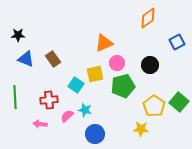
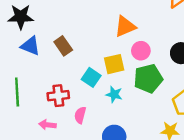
black star: (18, 35) -> (21, 17), size x1.5
cyan star: (85, 110) -> (114, 94), moved
pink semicircle: (67, 116) -> (80, 115), turned -32

